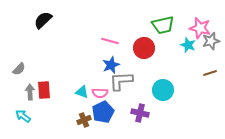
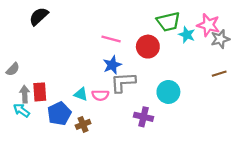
cyan star: (188, 45) -> (187, 35), moved
blue pentagon: (103, 112) -> (59, 114), moved
cyan arrow: (23, 116) -> (21, 110), moved

